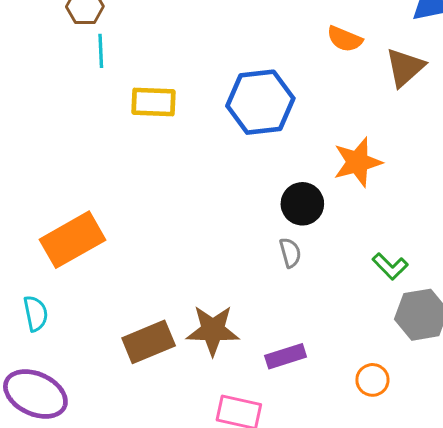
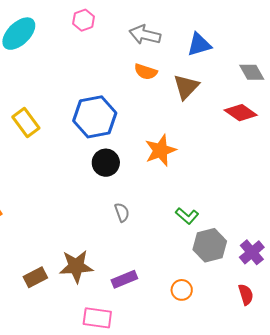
yellow rectangle: (154, 102) -> (26, 122), turned 56
black circle: (302, 204) -> (106, 163), moved
brown rectangle: (149, 342) -> (35, 277), size x0.7

